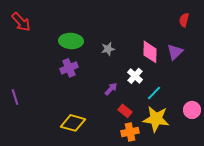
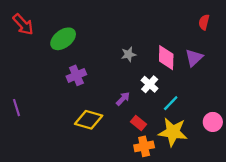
green ellipse: (71, 41) -> (63, 39), moved, turned -40
gray star: (108, 49) -> (129, 54), moved
yellow diamond: (73, 123) -> (89, 120), moved

